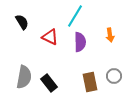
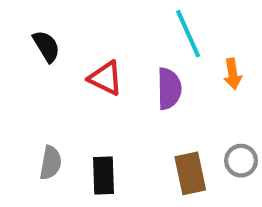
cyan line: (75, 16) -> (188, 34), moved, turned -55
gray semicircle: (24, 77) -> (51, 163), size x0.7
black rectangle: (49, 83) -> (103, 175), turned 36

